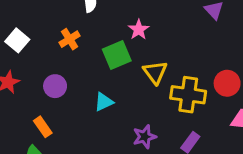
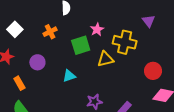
yellow triangle: (155, 72) -> (105, 59), turned 48
yellow cross: (188, 95) -> (125, 42), moved
orange rectangle: (43, 127) -> (19, 83), moved

